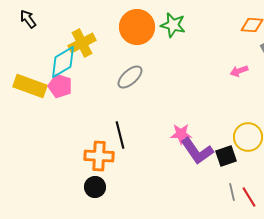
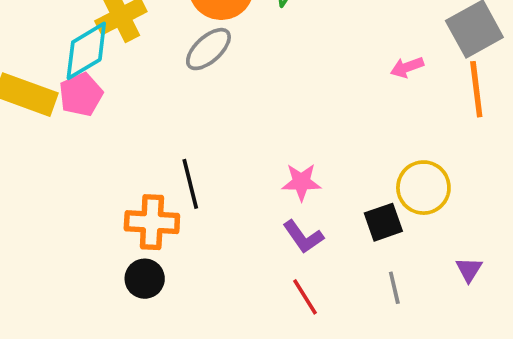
gray ellipse: (130, 77) -> (208, 49), moved
pink pentagon: (60, 86) -> (81, 95), turned 30
purple L-shape: (197, 151) -> (303, 237), moved, size x0.7
red line: (249, 197) -> (305, 297), moved

